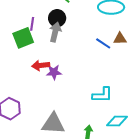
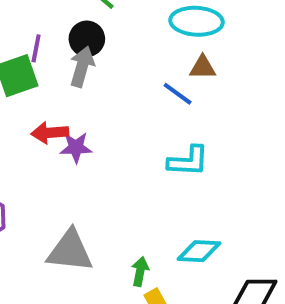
brown triangle: (120, 39) -> (203, 67), moved
cyan L-shape: (102, 95) -> (188, 161), moved

